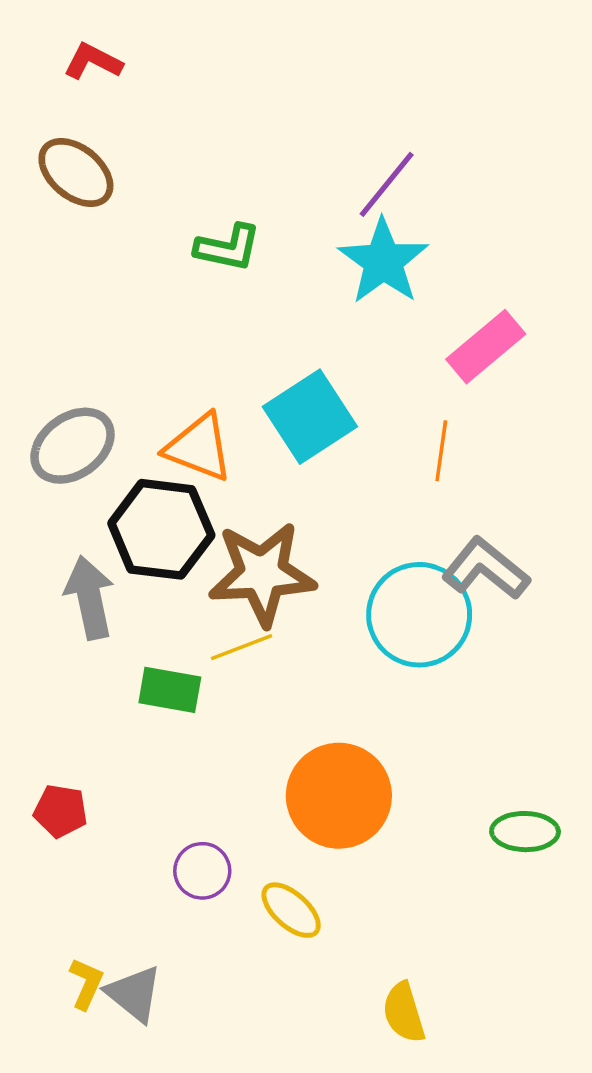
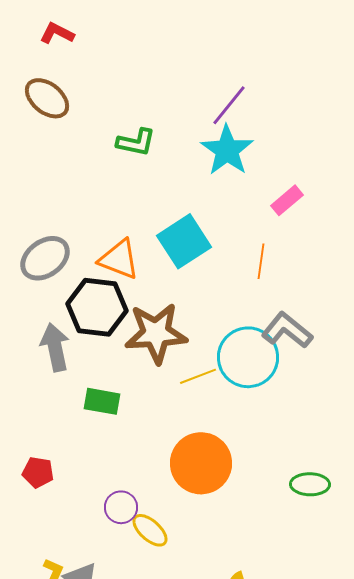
pink rectangle: (486, 347) -> (287, 200), size x0.7
yellow line: (242, 647) -> (198, 376), moved
yellow ellipse: (291, 910) -> (150, 530), moved

